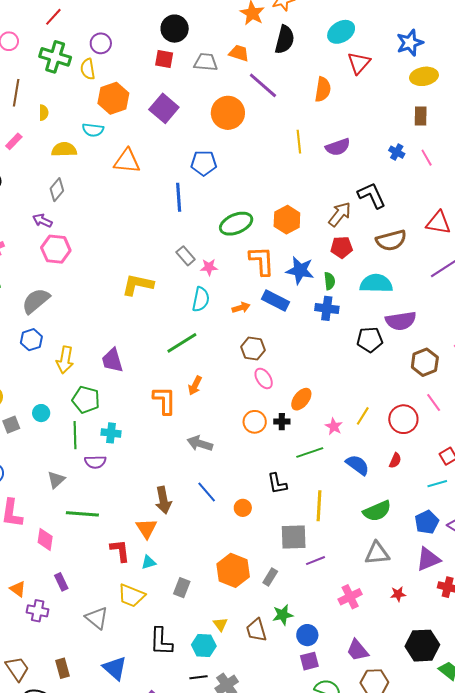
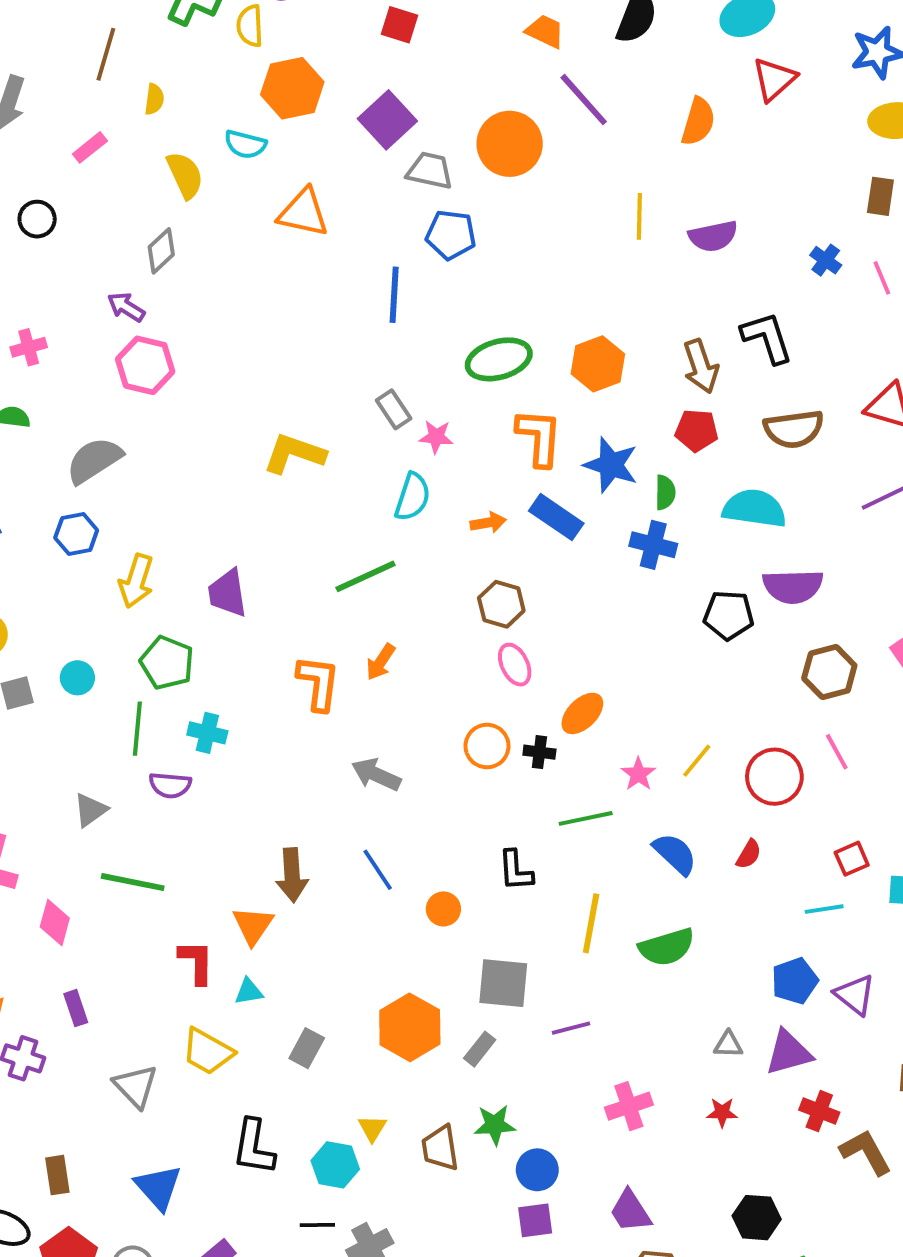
gray trapezoid: (206, 62) -> (430, 171), moved
yellow semicircle: (64, 149) -> (185, 175), turned 60
brown arrow: (340, 214) -> (701, 366), turned 116
green semicircle: (377, 511) -> (667, 947), moved
gray square: (294, 537) -> (503, 983), moved
gray triangle: (377, 553) -> (728, 1045), moved, size x0.6
black hexagon: (422, 646) -> (757, 1218), size x0.7

